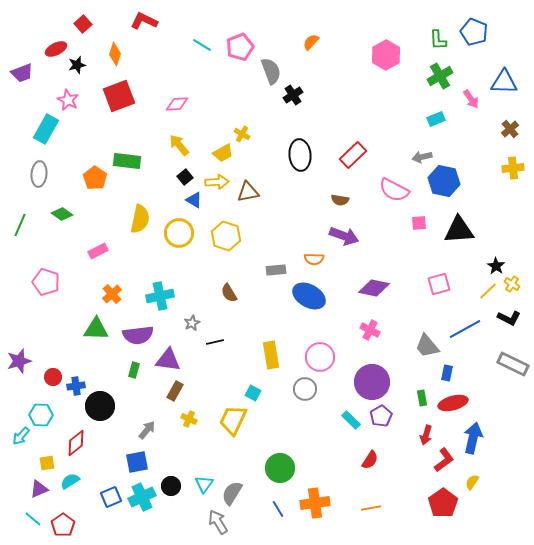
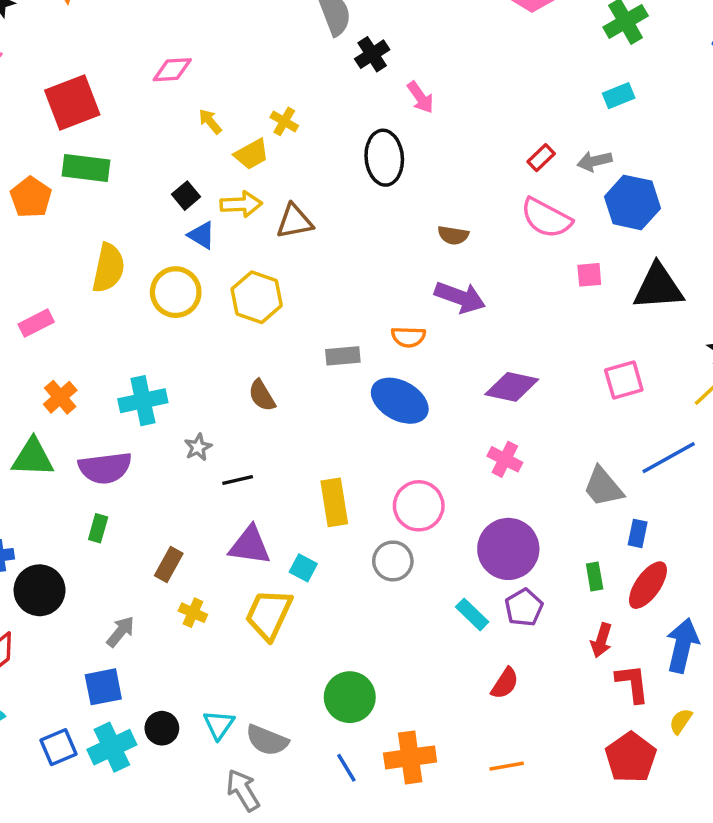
red square: (119, 96) -> (72, 102), moved
pink arrow: (471, 99) -> (420, 97), moved
yellow arrow: (179, 145) -> (210, 121), moved, size x0.7
red rectangle: (353, 155) -> (541, 158), moved, size x0.6
purple triangle: (168, 360) -> (250, 545), moved
red ellipse: (453, 403) -> (648, 585), turned -40
red L-shape: (444, 460) -> (632, 683), turned -60
gray semicircle: (232, 493) -> (267, 740), turned -100

